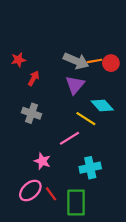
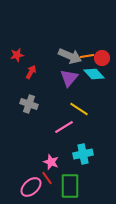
cyan diamond: (102, 106) -> (94, 74), moved
pink star: (42, 161) -> (51, 162), moved
pink ellipse: (30, 191) -> (31, 187), moved

